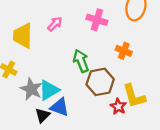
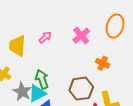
pink cross: (97, 20) -> (81, 36), turned 30
green arrow: (81, 61) -> (42, 79), moved

